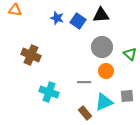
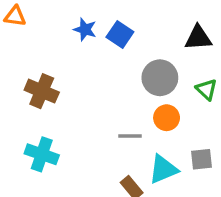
black triangle: (101, 15) -> (198, 38), moved
cyan cross: (49, 92) -> (42, 154), moved

